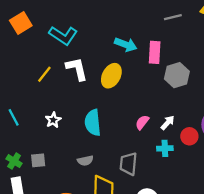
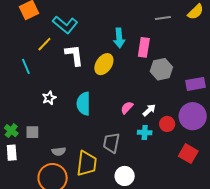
cyan arrow: (126, 45) -> (119, 38), turned 60
yellow line: (44, 74) -> (44, 44), moved
cyan line: (14, 117) -> (26, 66), moved
gray semicircle: (85, 161) -> (59, 151), moved

